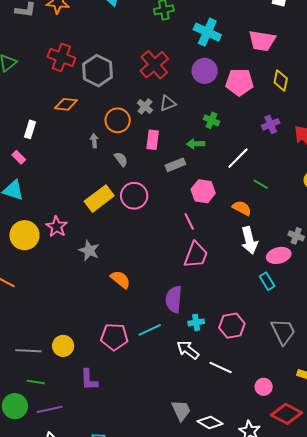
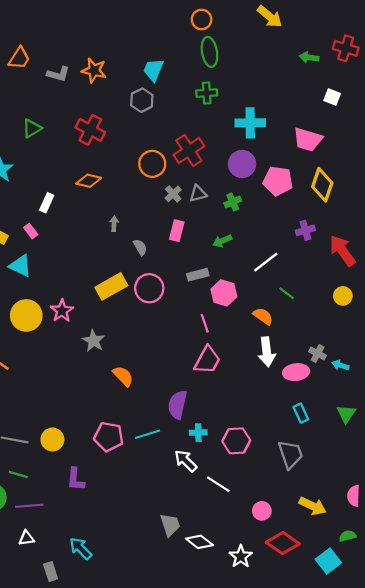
cyan cross: (207, 32) -> (250, 123), turned -32
gray hexagon: (98, 71) -> (142, 100), moved, size x0.7
yellow diamond: (281, 81) -> (322, 185), size x1.4
orange circle: (118, 120) -> (152, 164), moved
green cross: (211, 120) -> (233, 202), moved, turned 35
green arrow: (196, 144) -> (222, 241), turned -30
gray rectangle: (175, 165) -> (198, 275), moved
cyan rectangle: (267, 281) -> (301, 413), moved

